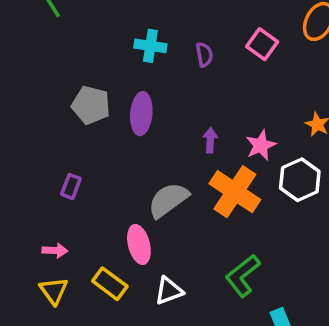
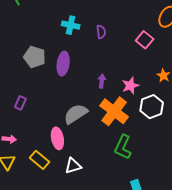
pink square: (262, 44) -> (145, 40), moved
green L-shape: (243, 276) -> (123, 147), moved, turned -30

